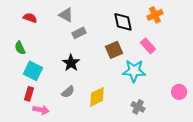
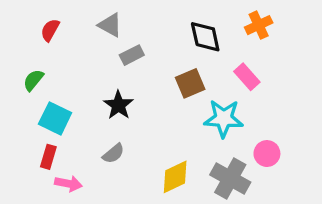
red semicircle: (30, 18) -> (50, 30), turned -80
green semicircle: (20, 48) -> (33, 80), turned 64
pink circle: (179, 92) -> (267, 154), moved
yellow diamond: (97, 97) -> (175, 177), moved
gray cross: (138, 107) -> (230, 179), size x1.6

